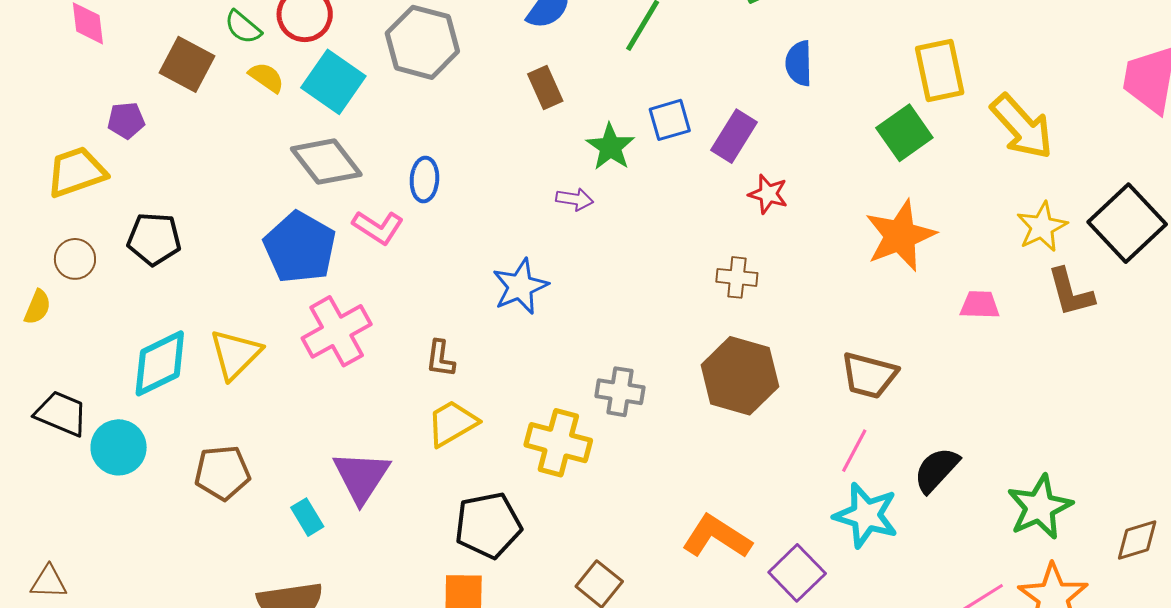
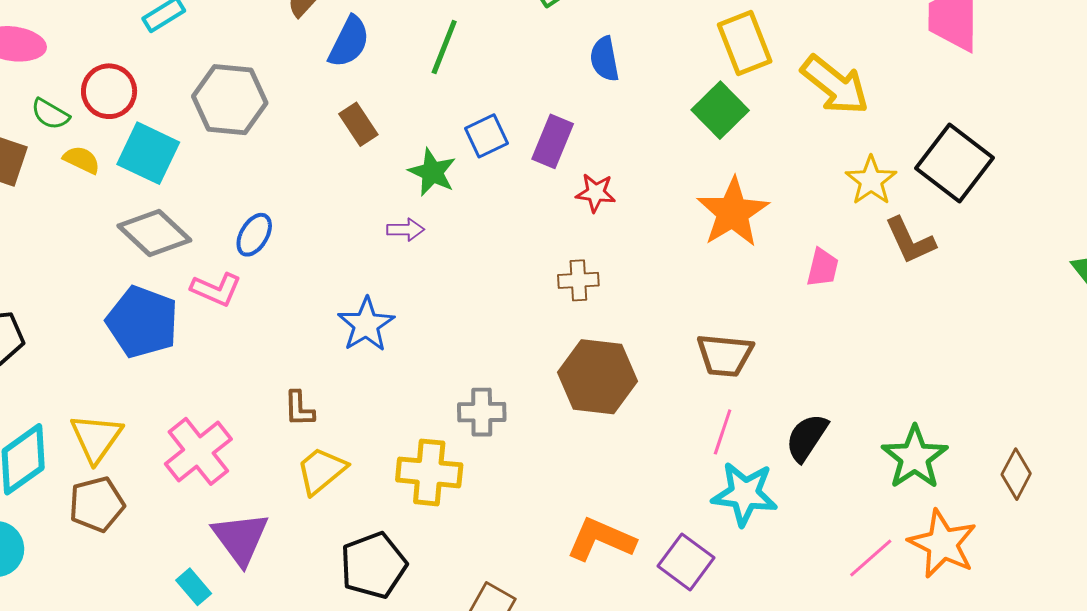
blue ellipse: (424, 180) -> (254, 235), turned 36
pink trapezoid: (980, 305) -> (823, 268), turned 111
pink cross: (337, 331) -> (198, 451), moved
brown pentagon: (222, 473) -> (97, 504), moved
brown diamond: (1137, 540) -> (1016, 474), turned -36

